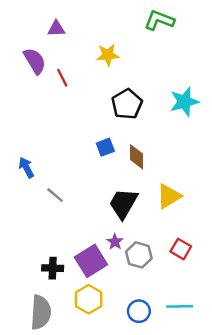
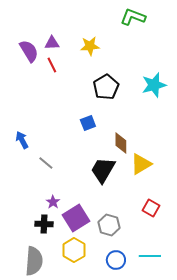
purple triangle: (56, 29) -> (52, 43), moved
brown diamond: (136, 157) -> (121, 143), moved
purple star: (115, 242) -> (53, 202), moved
gray hexagon: (139, 255) -> (109, 225), moved

